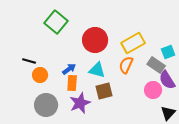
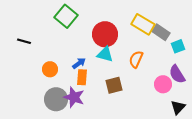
yellow rectangle: (133, 43) -> (143, 24), moved, turned 60
black line: (29, 61) -> (24, 41), moved
gray rectangle: (156, 65) -> (161, 32), moved
cyan triangle: (97, 70) -> (105, 54), moved
purple star: (80, 103) -> (74, 97), moved, turned -30

